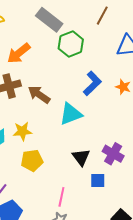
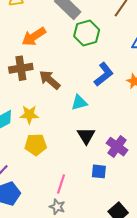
cyan triangle: (71, 114) -> (79, 103), size x0.7
black triangle: (81, 157) -> (86, 136), moved

